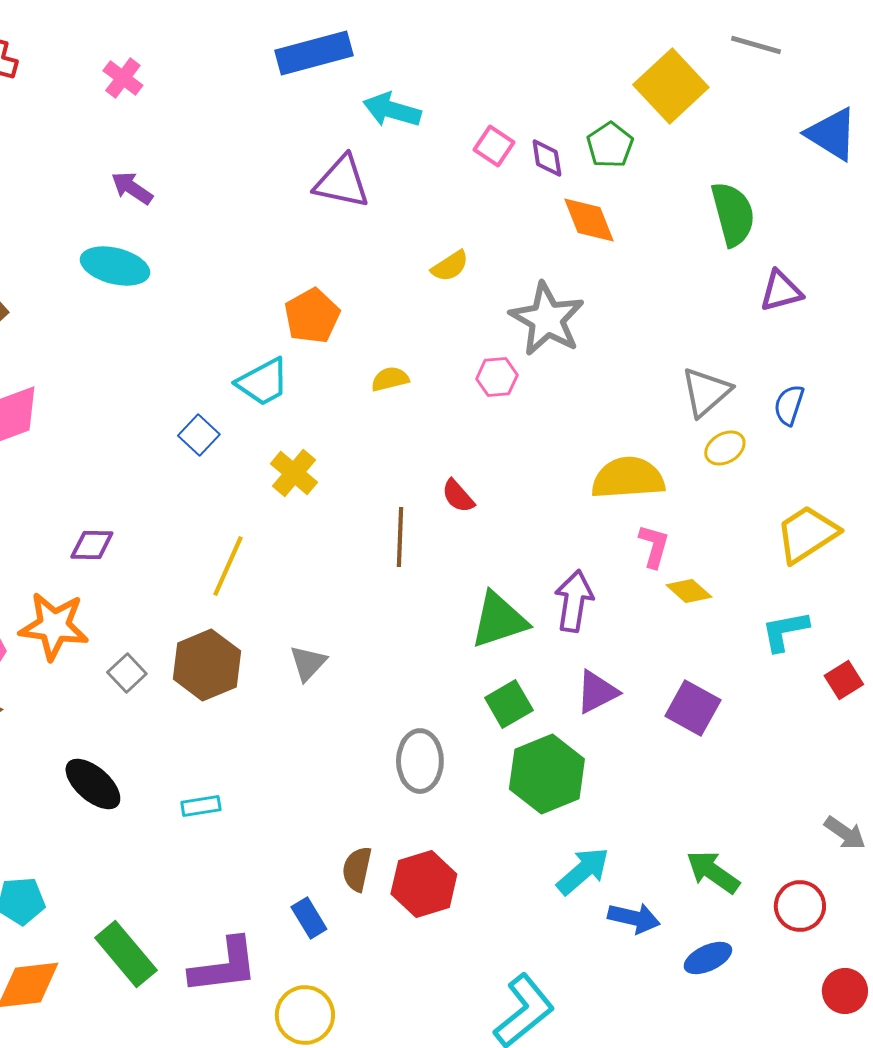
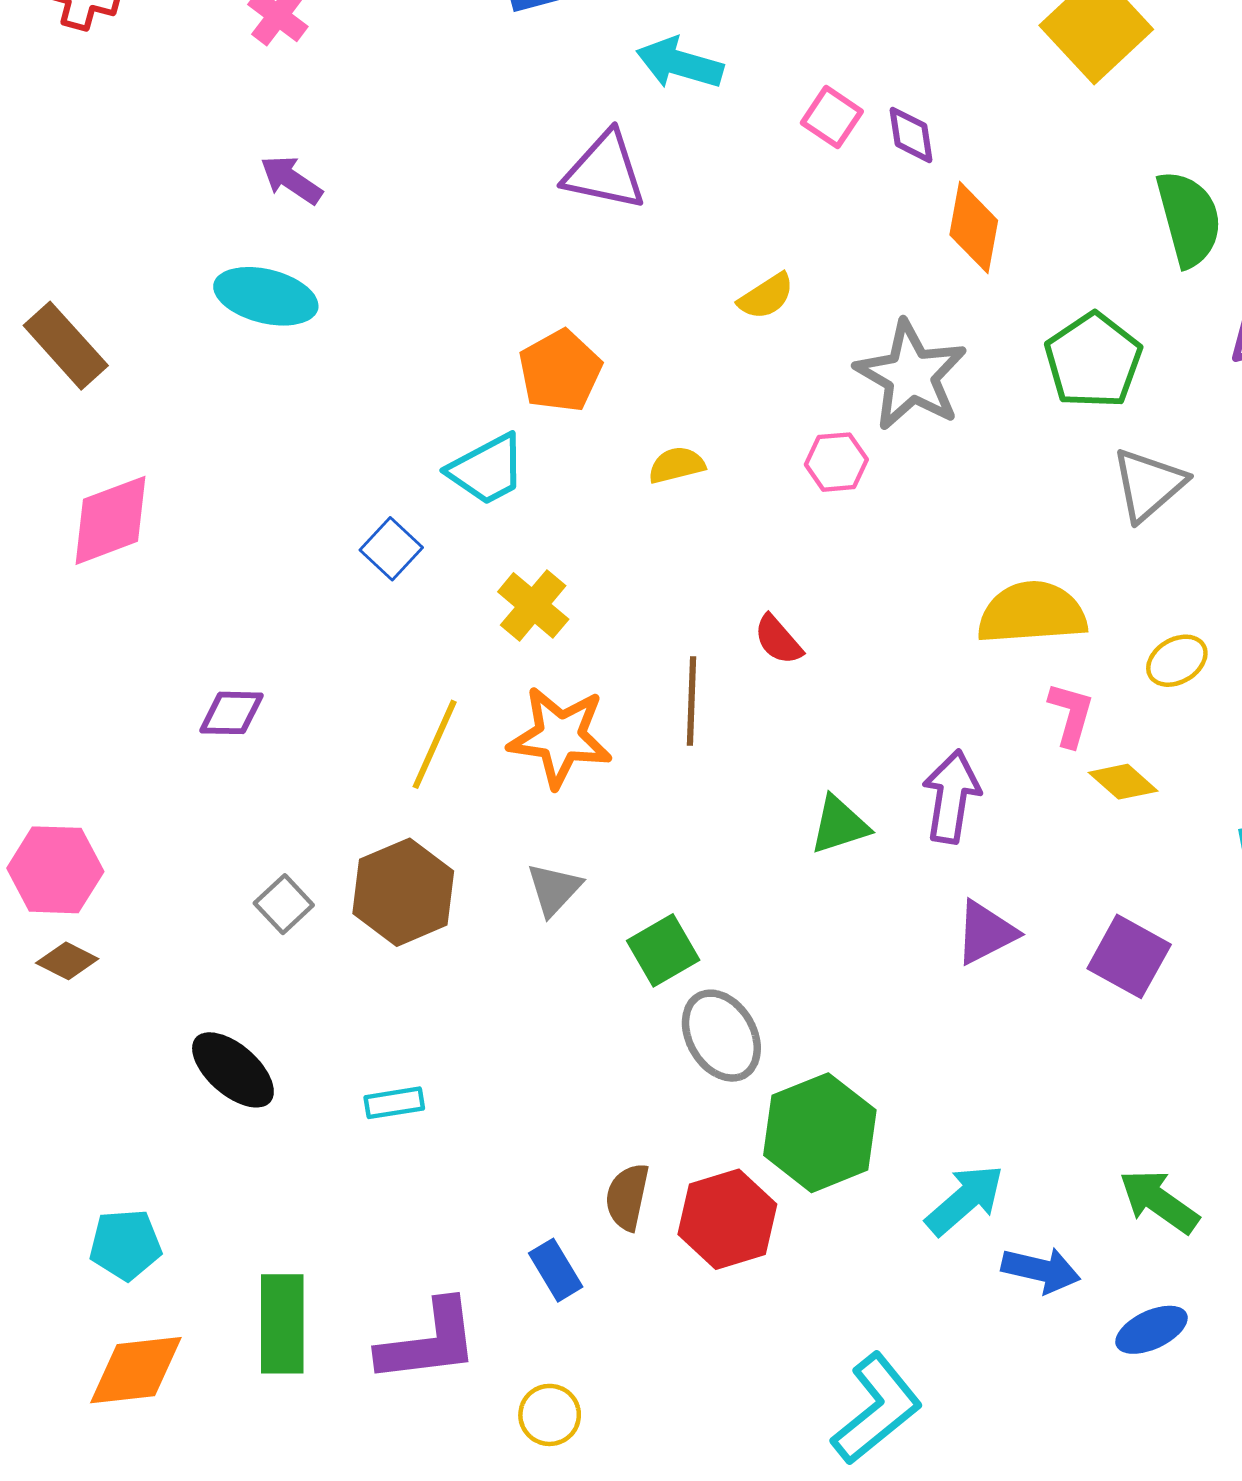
green pentagon: (610, 145) -> (1093, 361), moved, size x1.4
orange diamond: (589, 220) -> (974, 228), turned 32
yellow ellipse: (725, 448) -> (1177, 661), moved
green triangle: (499, 620) -> (839, 825), size x0.7
orange star: (54, 626) -> (560, 737), moved
green square: (509, 704) -> (663, 950), moved
gray ellipse: (420, 761) -> (721, 1036), turned -30
green hexagon: (547, 774) -> (820, 1133), moved
green rectangle: (126, 954) -> (282, 1324), turned 40
yellow circle: (305, 1015) -> (550, 1415), size x0.7

